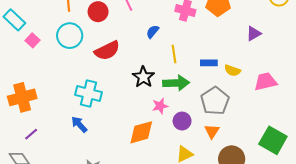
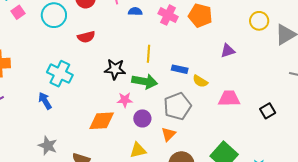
blue semicircle: (153, 32) -> (135, 11), moved, turned 40
red semicircle: (107, 51) -> (86, 37), size x0.7
black star: (143, 77) -> (115, 69), turned 30

